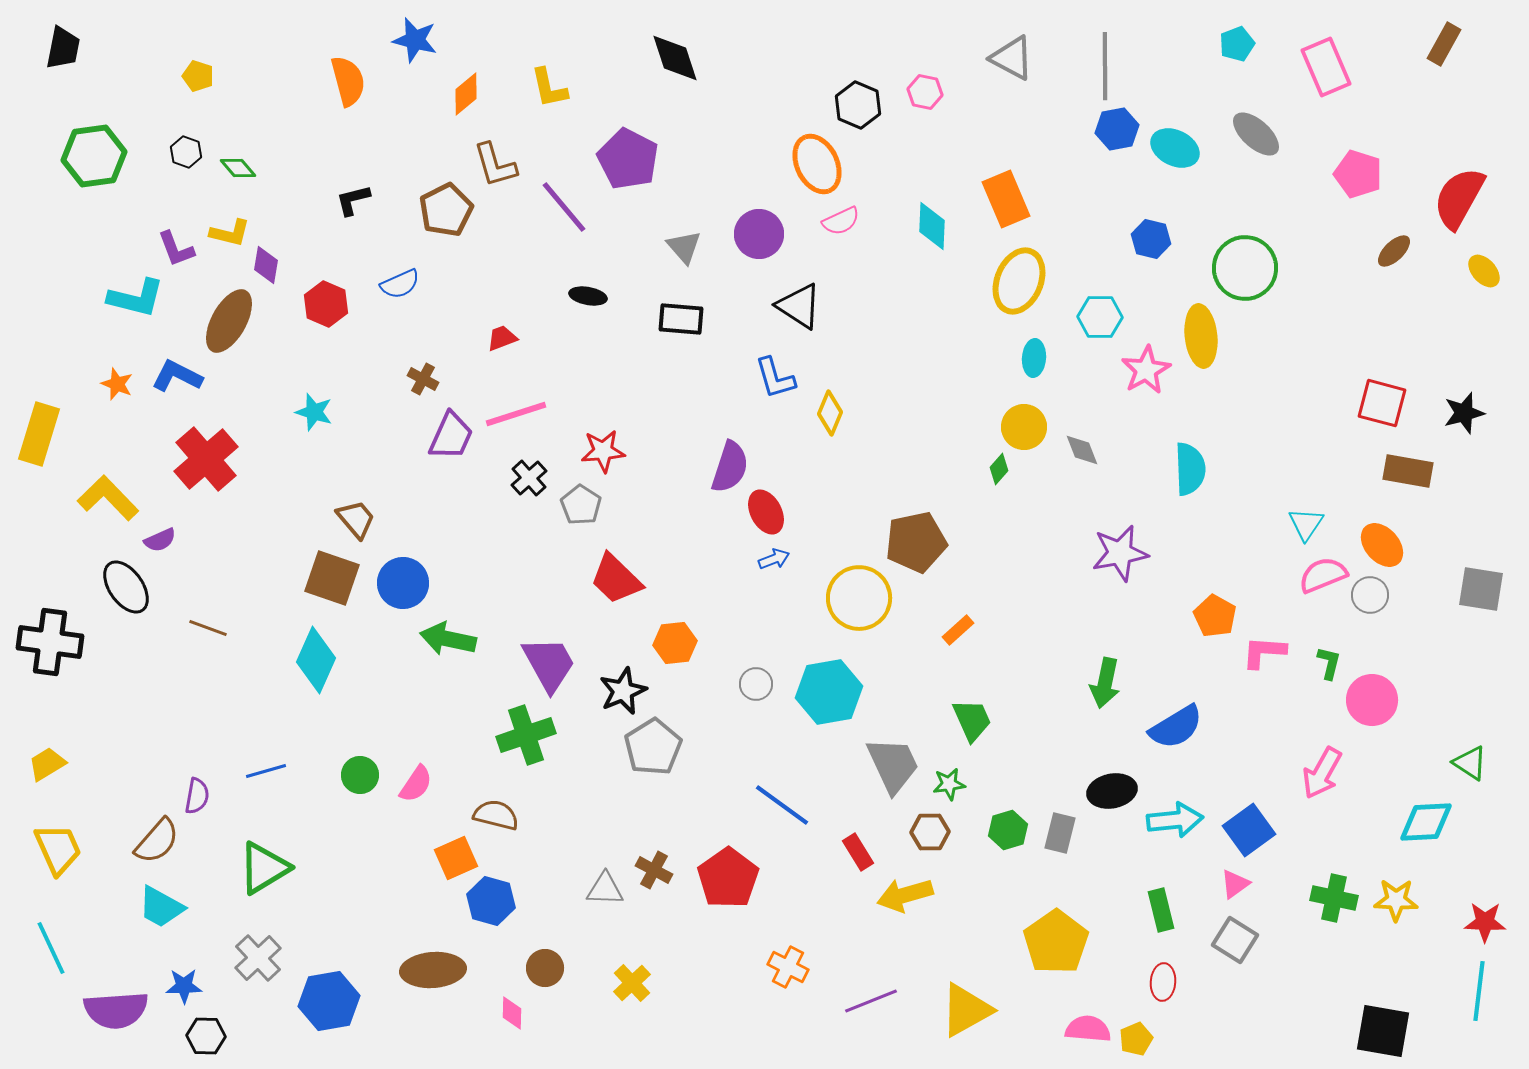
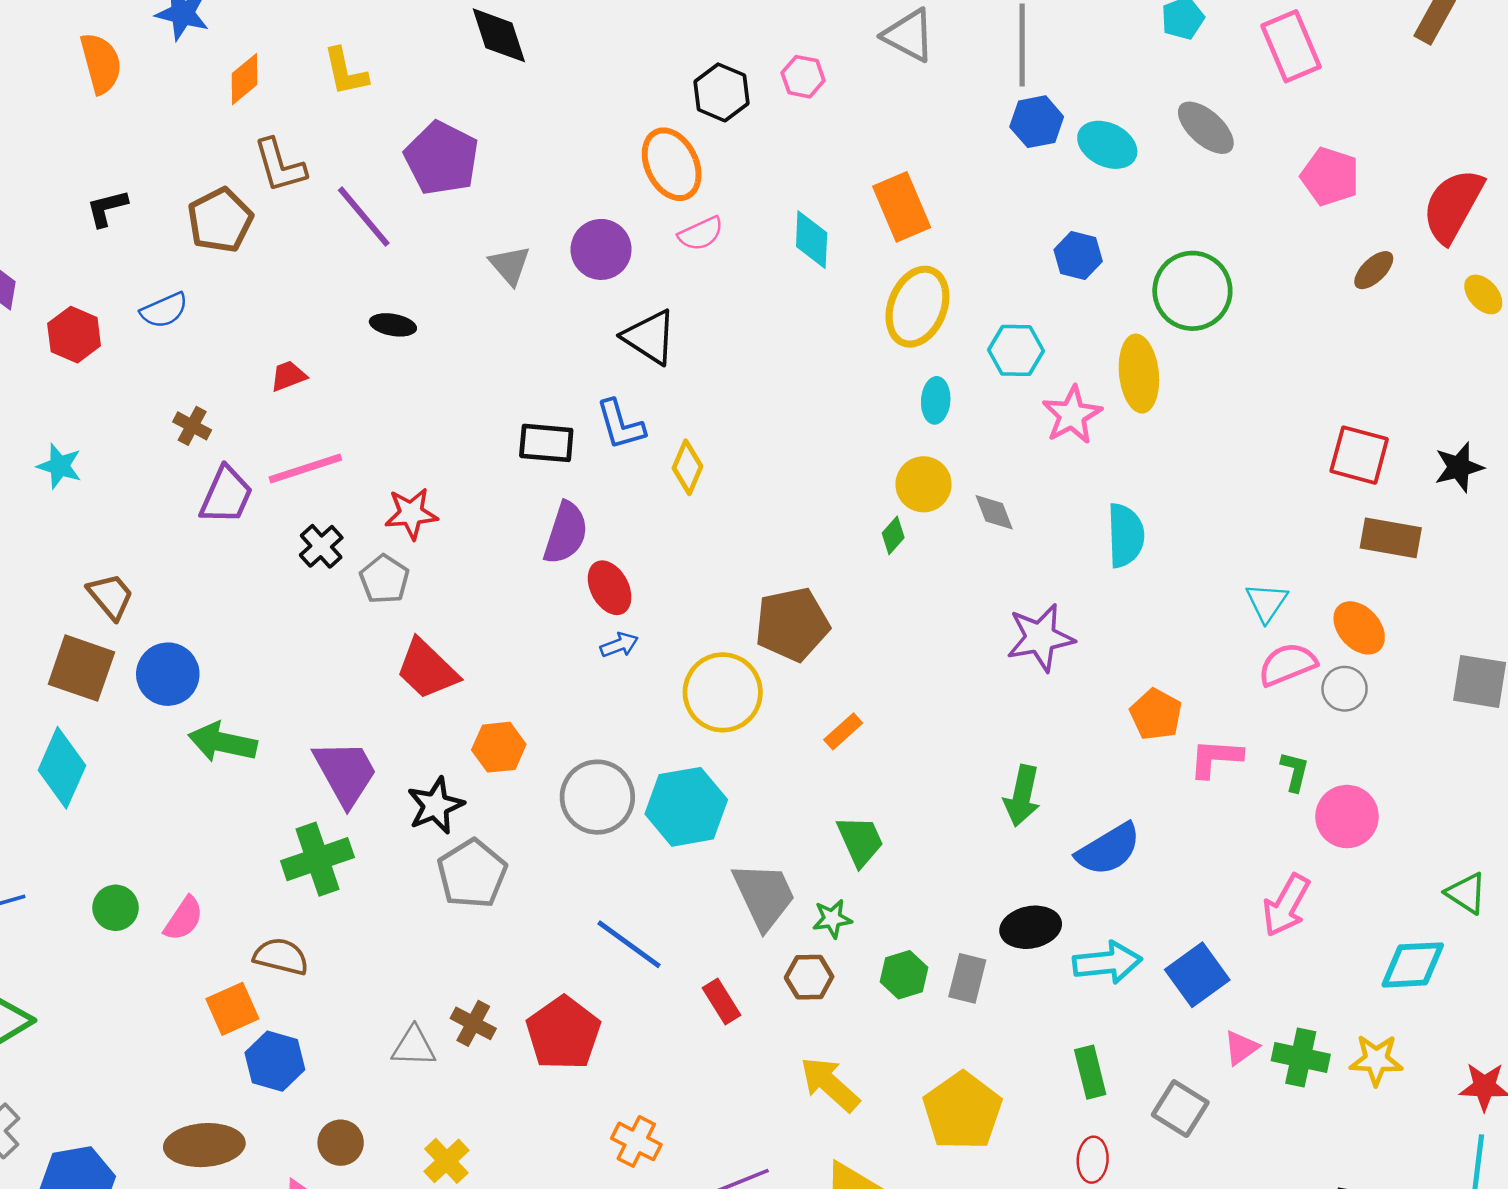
black rectangle: (681, 319) -> (546, 443), moved
gray circle: (756, 684) -> (597, 797), size x1.8
pink triangle: (1235, 884) -> (1241, 1048), moved
yellow arrow: (905, 895) -> (830, 1084), moved, turned 58

